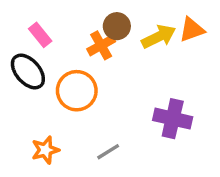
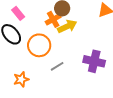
yellow arrow: (159, 37) -> (67, 26), moved
gray line: (108, 152) -> (57, 66), moved

